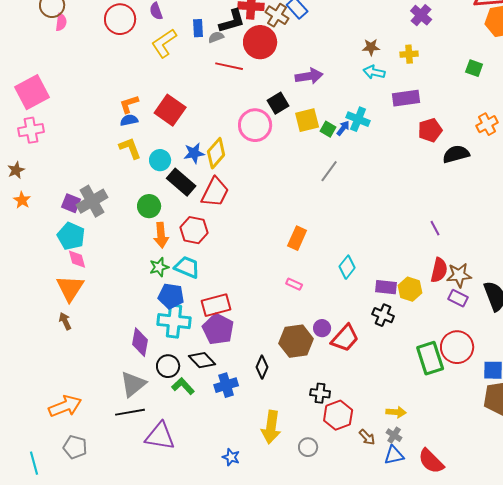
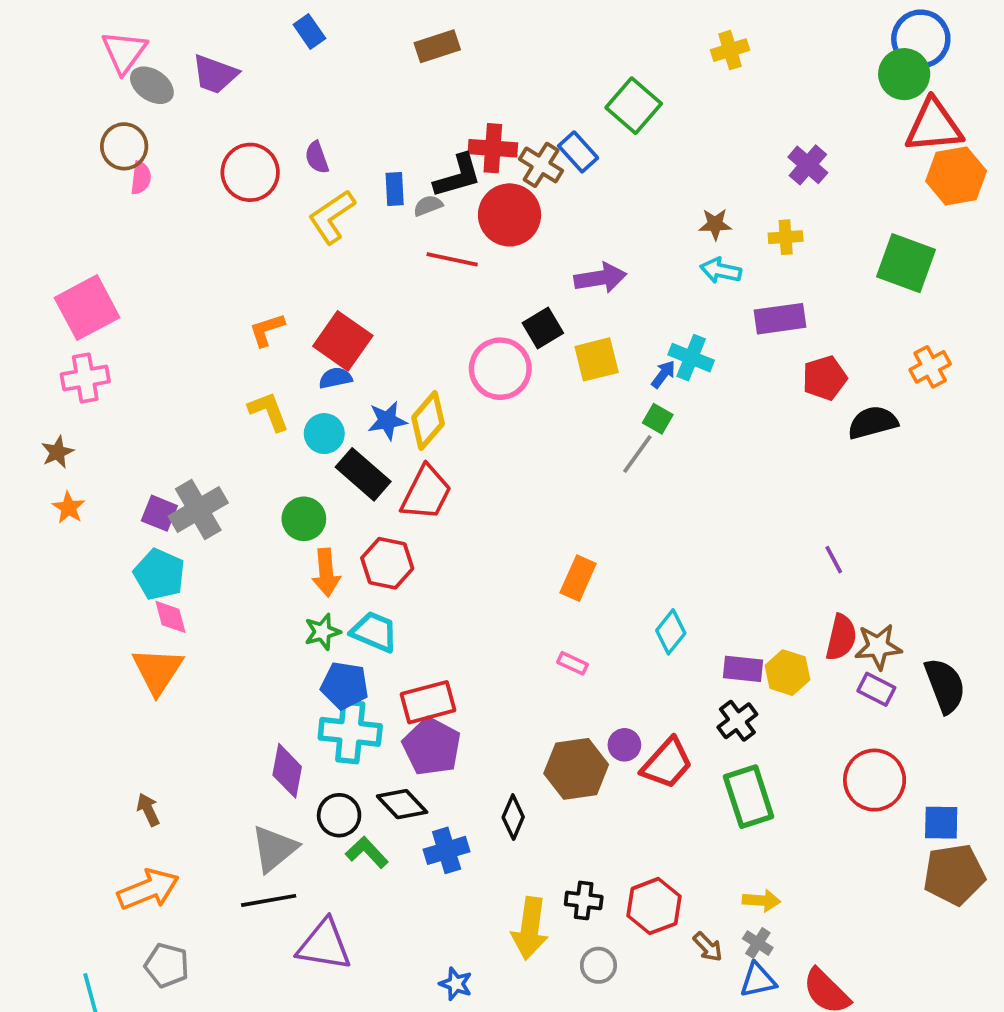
green square: (474, 68) -> (906, 263), size x1.8
blue semicircle: (129, 120) -> (335, 378), moved
green square: (328, 129) -> (658, 419), moved
black cross: (383, 315) -> (737, 721), turned 30
brown arrow: (65, 321) -> (148, 810), moved
green rectangle: (430, 358) -> (749, 797), moved
black cross: (320, 393) -> (584, 900), moved

